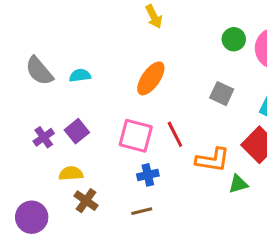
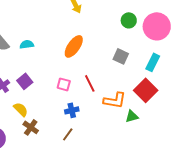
pink square: (136, 136) -> (64, 84), size x0.6
yellow semicircle: (71, 173) -> (21, 109), turned 49
brown line: (142, 211) -> (68, 134), turned -40

